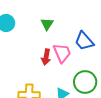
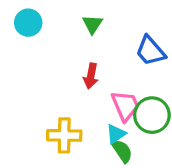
pink trapezoid: (62, 53) -> (125, 106), moved

